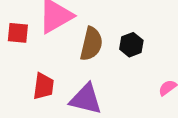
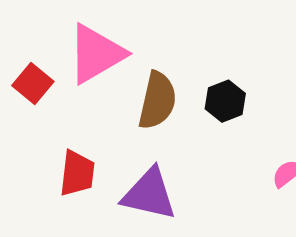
red square: (18, 33) -> (33, 83), turned 35

